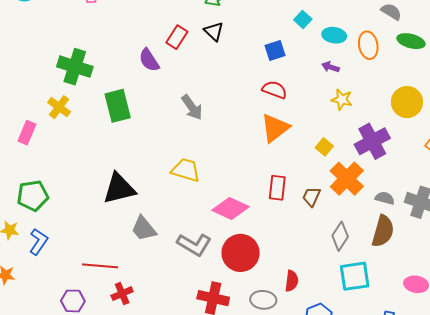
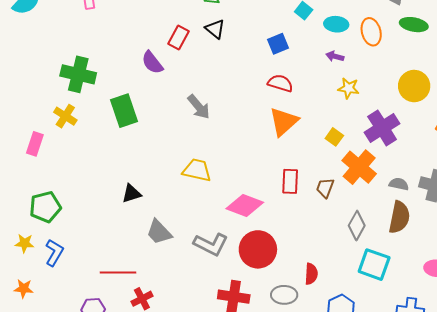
black triangle: (119, 189) -> (131, 194), size x0.6
cyan square: (355, 276) -> (374, 265), turned 32

